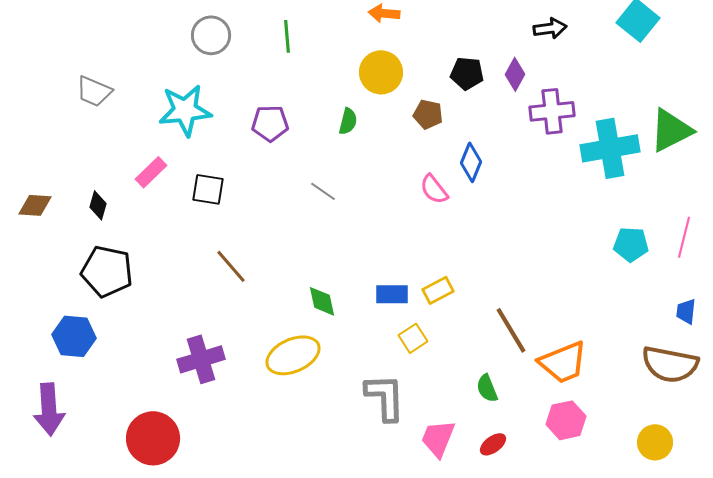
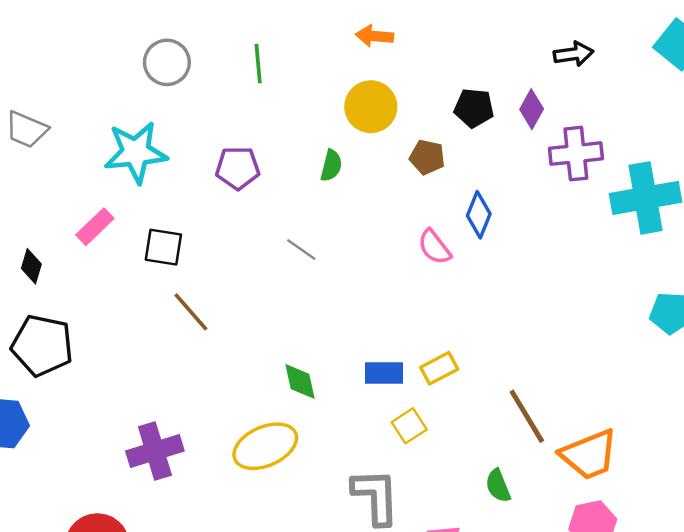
brown line: (231, 266) -> (191, 312), moved

